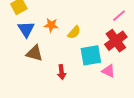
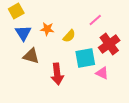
pink line: (119, 16) -> (95, 20), moved
red arrow: (62, 72) -> (57, 74), size x1.5

